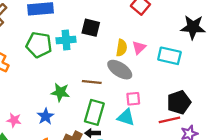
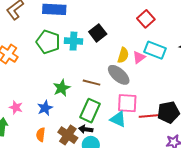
black square: (91, 28) -> (98, 33), turned 30
cyan rectangle: (169, 56) -> (155, 50), moved
green star: (60, 92) -> (62, 88), turned 30
pink square: (133, 99) -> (127, 103), size x1.5
red line: (169, 120) -> (149, 116), moved

